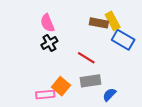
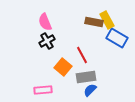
red line: (86, 58) -> (82, 55), turned 30
orange square: (61, 86) -> (63, 67), moved
blue semicircle: (109, 95) -> (90, 90), moved

